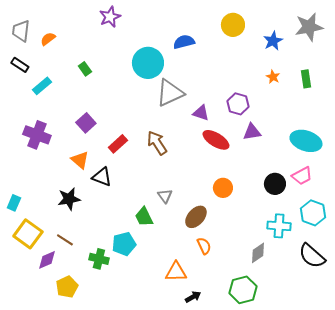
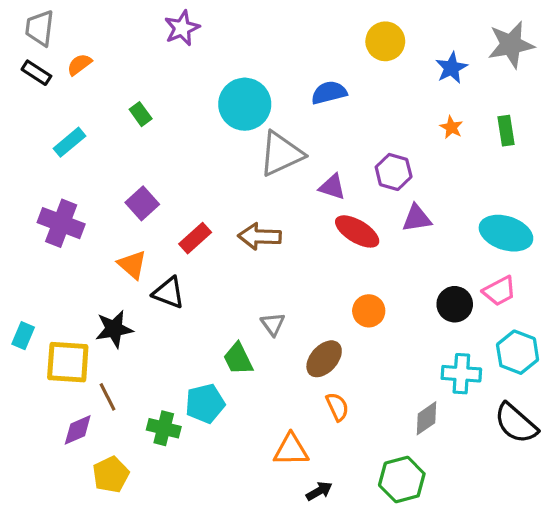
gray trapezoid: (21, 31) -> (40, 28), moved
blue semicircle: (184, 42) -> (329, 93), moved
black rectangle: (20, 65) -> (36, 73), moved
brown arrow: (157, 143) -> (260, 236), turned -55
yellow square: (28, 234) -> (68, 362), moved, turned -32
brown line: (65, 240) -> (107, 397), turned 30

